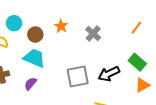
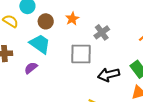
gray square: (78, 77) -> (81, 54), moved

